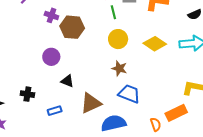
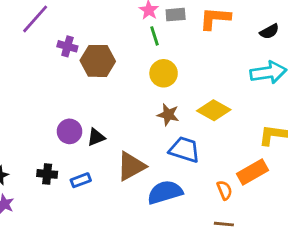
yellow diamond: (155, 44) -> (214, 110), moved
purple circle: (51, 57) -> (69, 131), moved
black triangle: (67, 81) -> (96, 137), turned -40
black cross: (27, 94) -> (47, 174), moved

